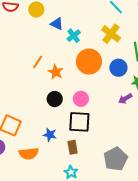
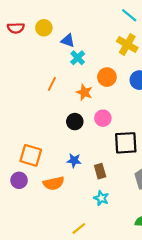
cyan cross: (74, 36) -> (78, 58), moved
orange circle: (89, 62) -> (107, 77), size x0.7
orange star: (56, 72) -> (84, 92), moved
black square: (79, 122) -> (126, 143), moved

